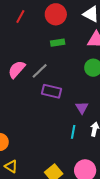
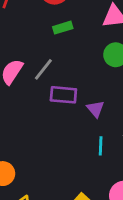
purple triangle: (82, 108) -> (95, 109), moved

